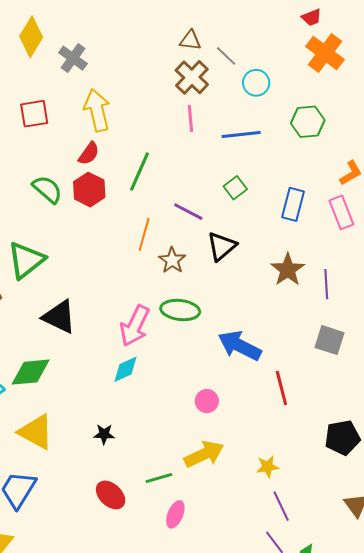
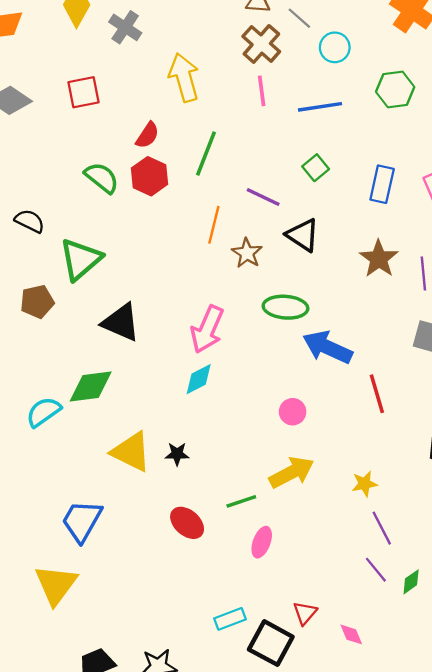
yellow arrow: (97, 110) -> (184, 78), moved
black triangle: (222, 246) -> (303, 235), turned -44
green ellipse: (180, 310) -> (285, 307), moved
yellow triangle: (36, 432) -> (131, 452), moved

